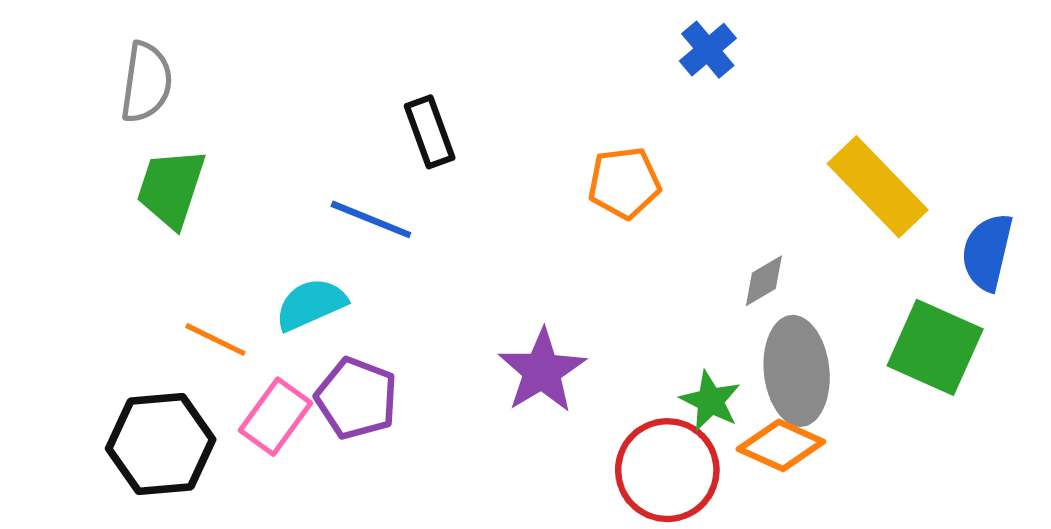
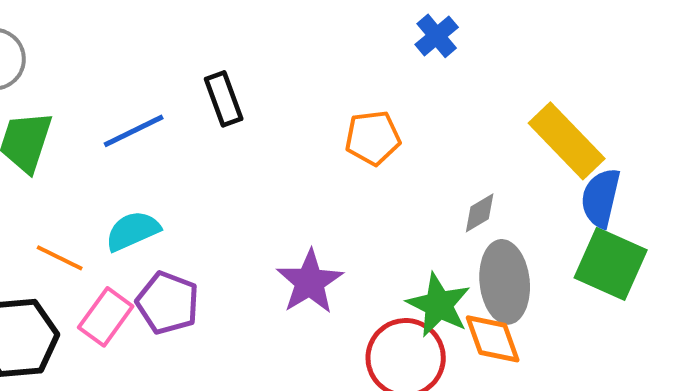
blue line: (371, 219) -> (134, 131), moved, turned -48
blue semicircle: (987, 252) -> (601, 198), moved
green star: (710, 401) -> (439, 305), size x1.4
orange diamond: (781, 445) -> (493, 339), turned 46

